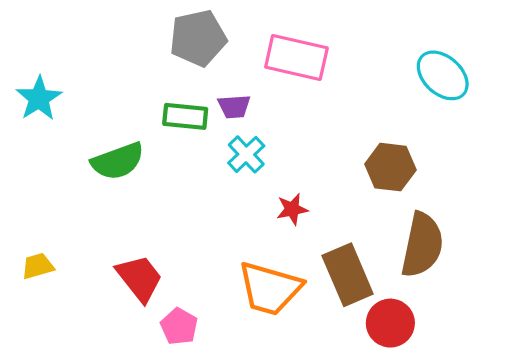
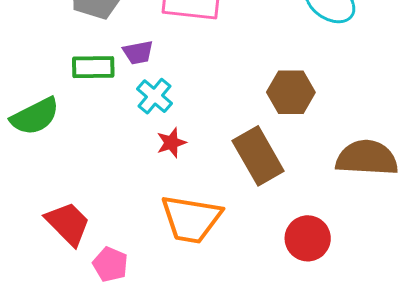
red star: (292, 209) -> (171, 143), moved
brown semicircle: (422, 245) -> (367, 158), moved, turned -92
brown rectangle: (348, 275) -> (258, 156), moved

